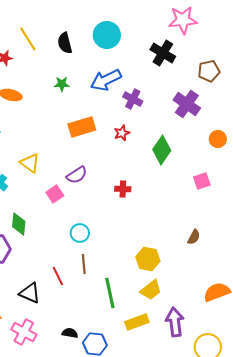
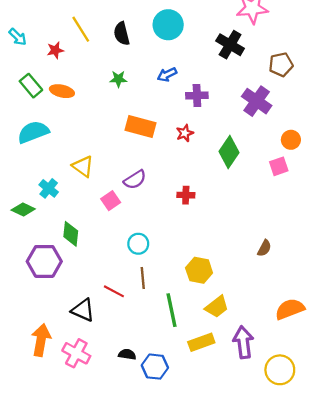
blue arrow: (106, 80) -> (167, 75), size x0.6
purple cross: (133, 99) -> (197, 96), turned -30
orange rectangle: (82, 127) -> (140, 127), turned 32
pink square: (202, 181) -> (279, 166), moved
yellow hexagon: (148, 259) -> (199, 270), moved
red line: (58, 276) -> (114, 291), turned -36

